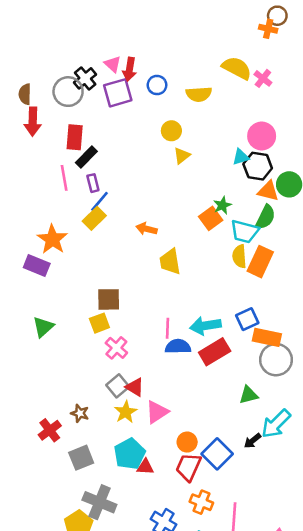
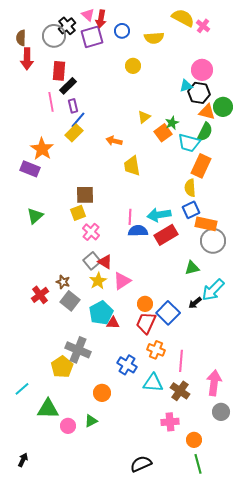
yellow triangle: (182, 156) -> (144, 117), moved
yellow semicircle: (239, 256) -> (190, 188), moved
gray square: (81, 458) -> (70, 301), moved, turned -30

